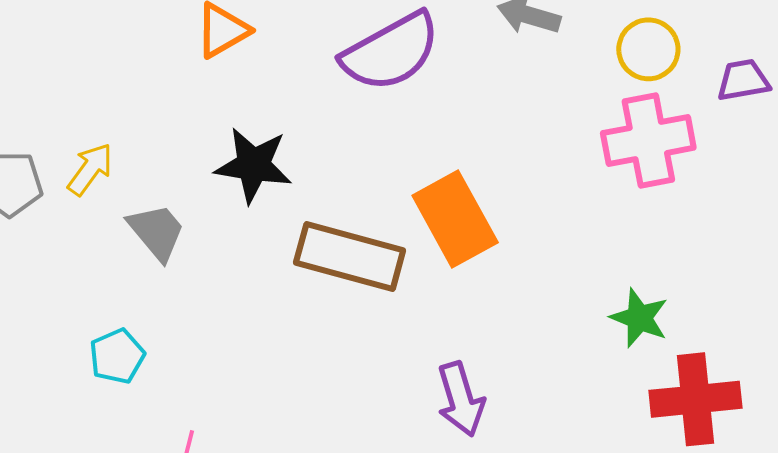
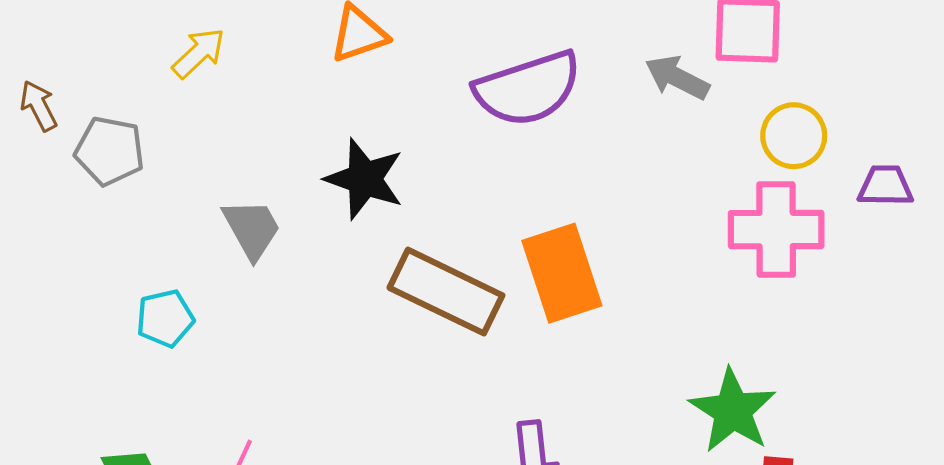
yellow arrow: (90, 169) -> (199, 53), moved
green star: (639, 318) -> (733, 411), size x1.4
cyan pentagon: (117, 356) -> (165, 318), moved

